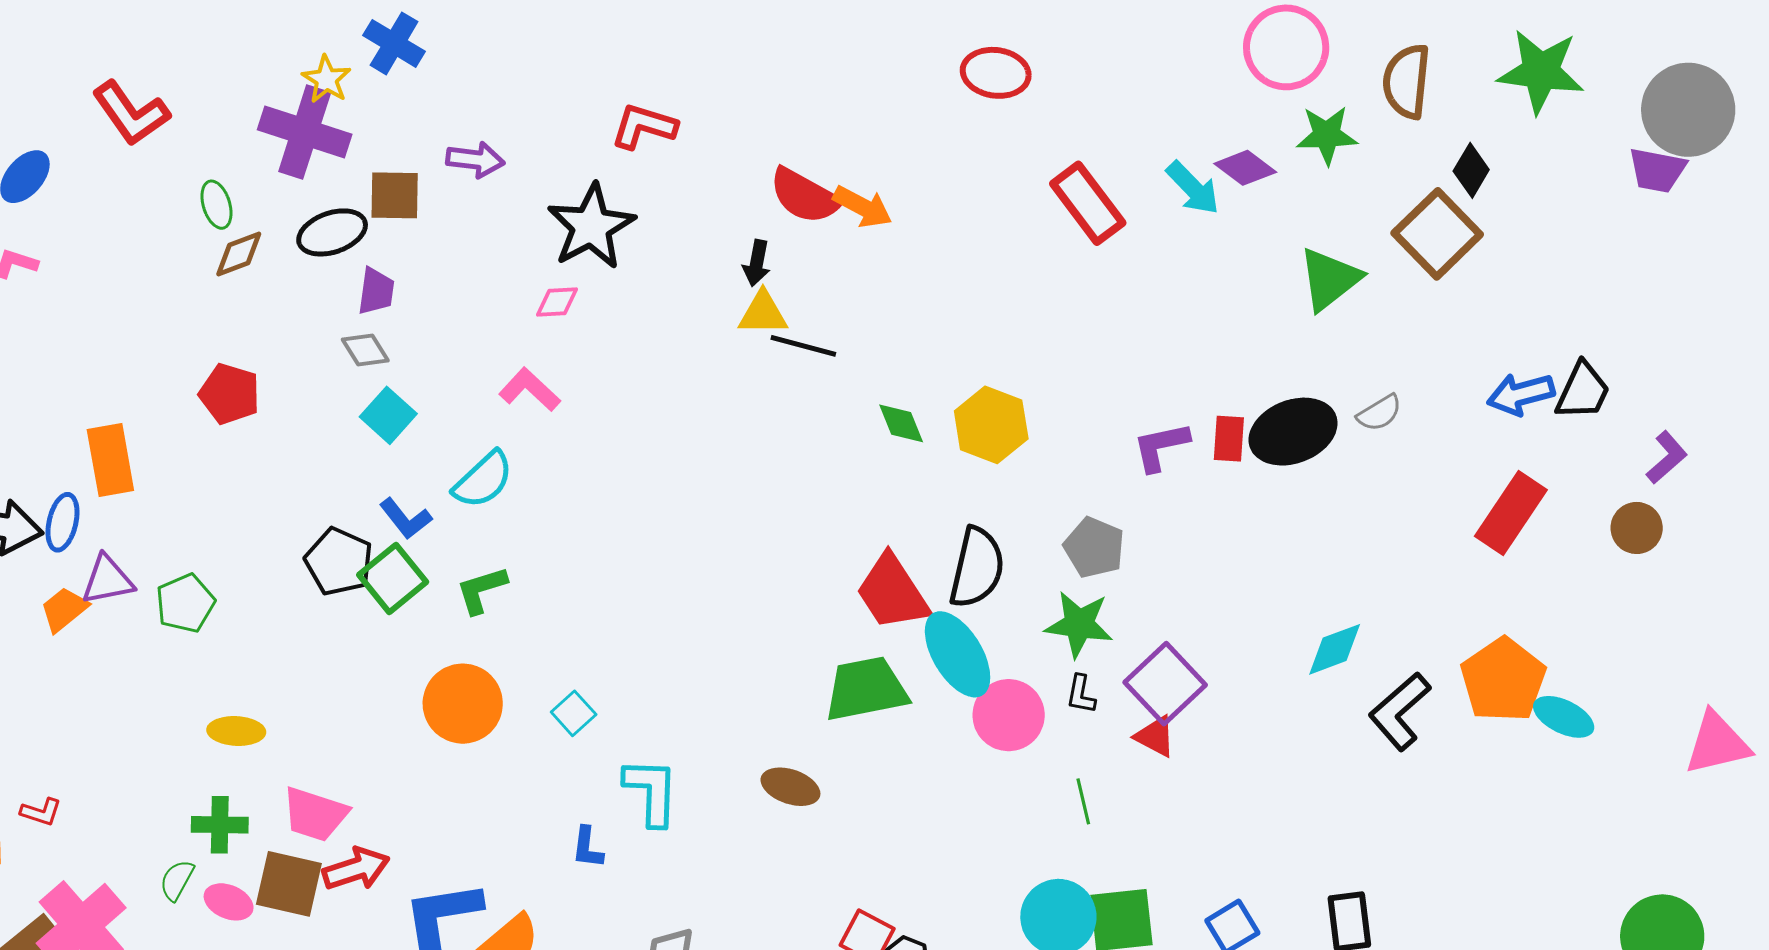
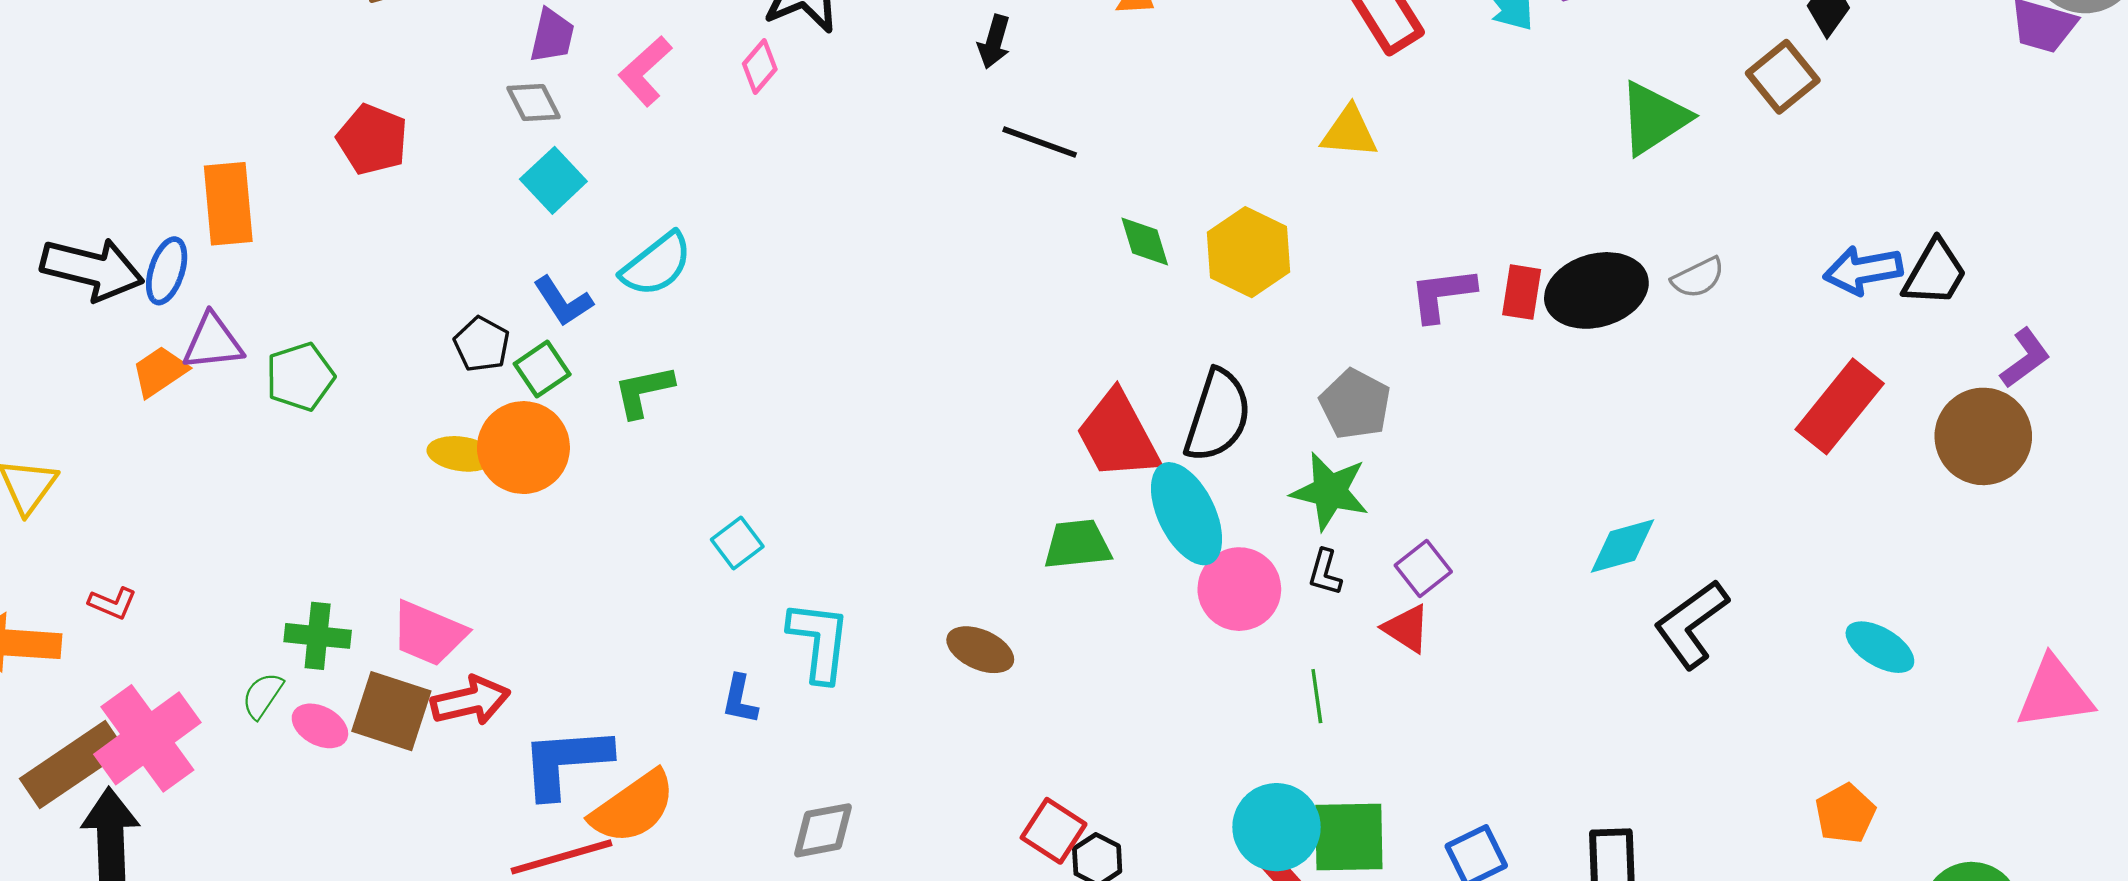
brown square: (1437, 234) -> (1783, 77), size x0.7
pink diamond: (557, 302) -> (760, 66), turned -51
yellow triangle: (763, 313) -> (1349, 132), moved
pink L-shape: (530, 390) -> (645, 71), moved, turned -90
brown circle: (1637, 528) -> (1983, 436), size x1.6
black pentagon: (339, 562) -> (482, 344), size x0.7
green square: (393, 578) -> (542, 369), size x0.7
orange pentagon: (1503, 680) -> (1845, 814), moved, size x0.6
purple square: (1165, 684) -> (1423, 568), size x0.6
green trapezoid: (866, 689) -> (1077, 544), size x0.7
orange circle: (463, 704) -> (523, 448), moved
yellow ellipse: (236, 731) -> (461, 454), moved

